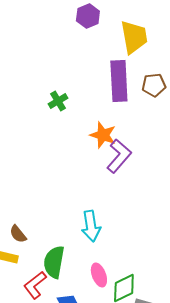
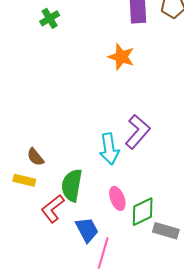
green cross: (58, 101) -> (50, 18), moved
purple L-shape: (119, 156) -> (138, 132), moved

